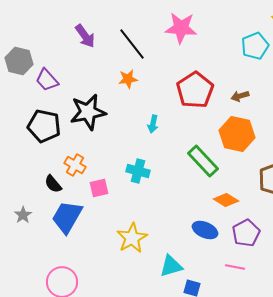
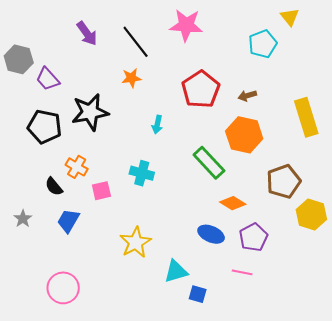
blue trapezoid: (67, 217) -> (68, 221), size x0.7

